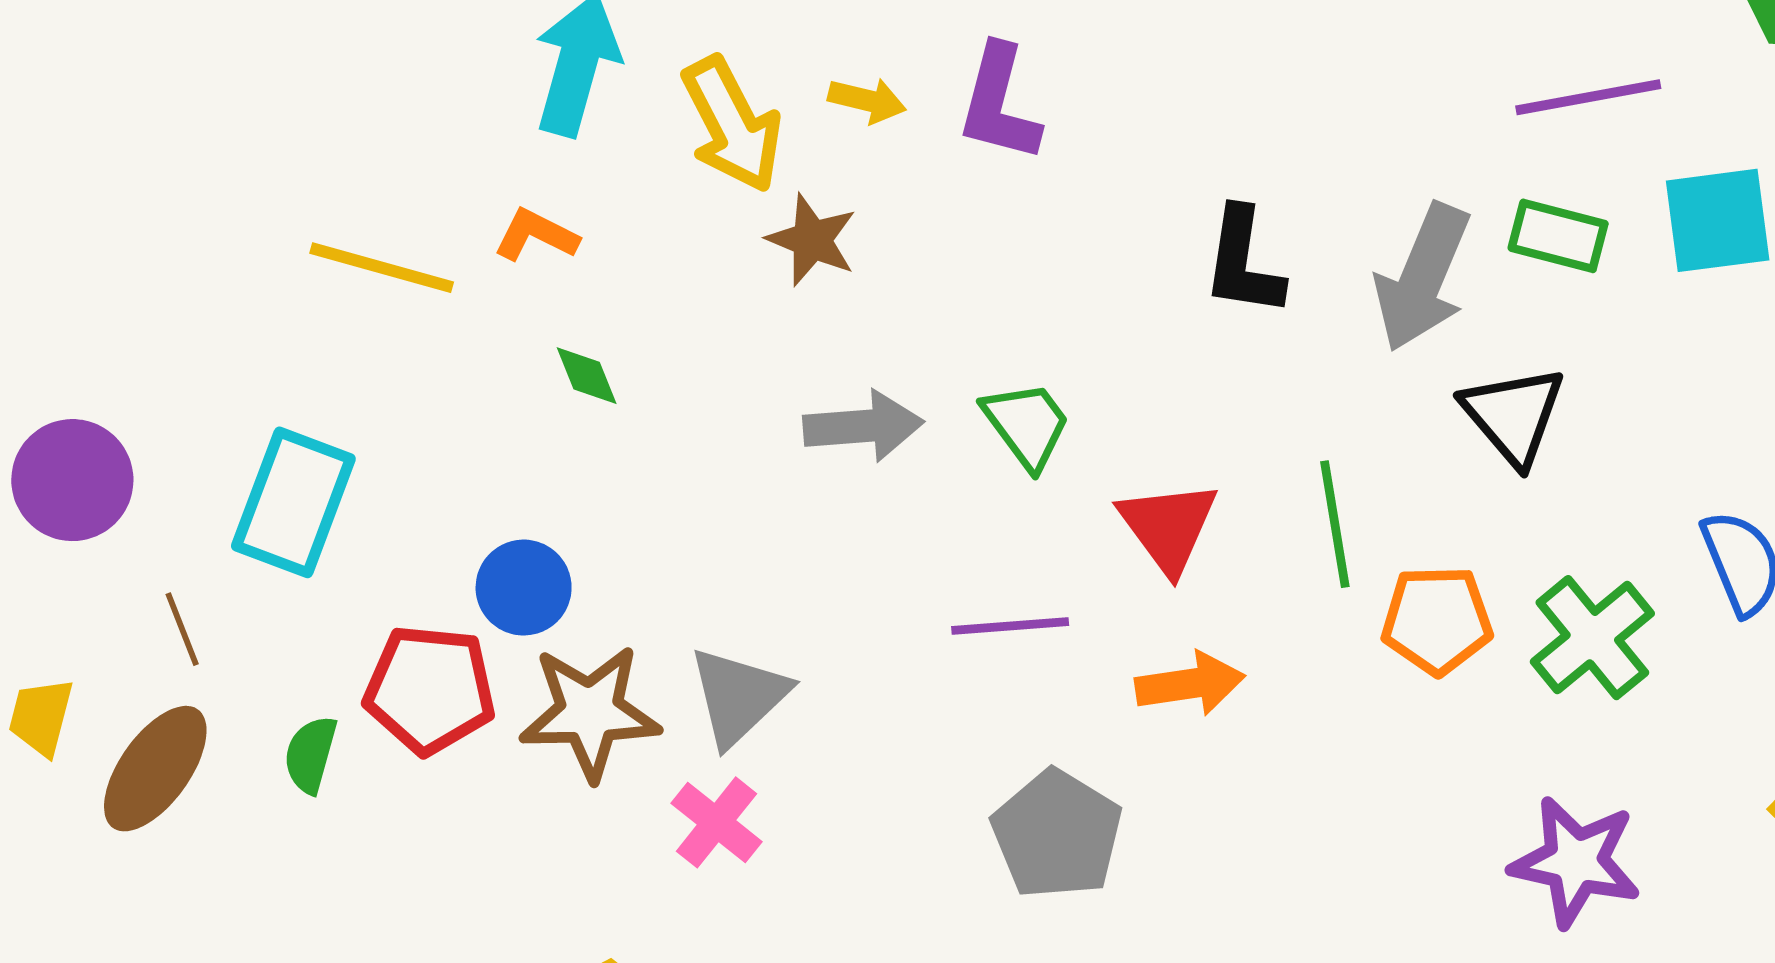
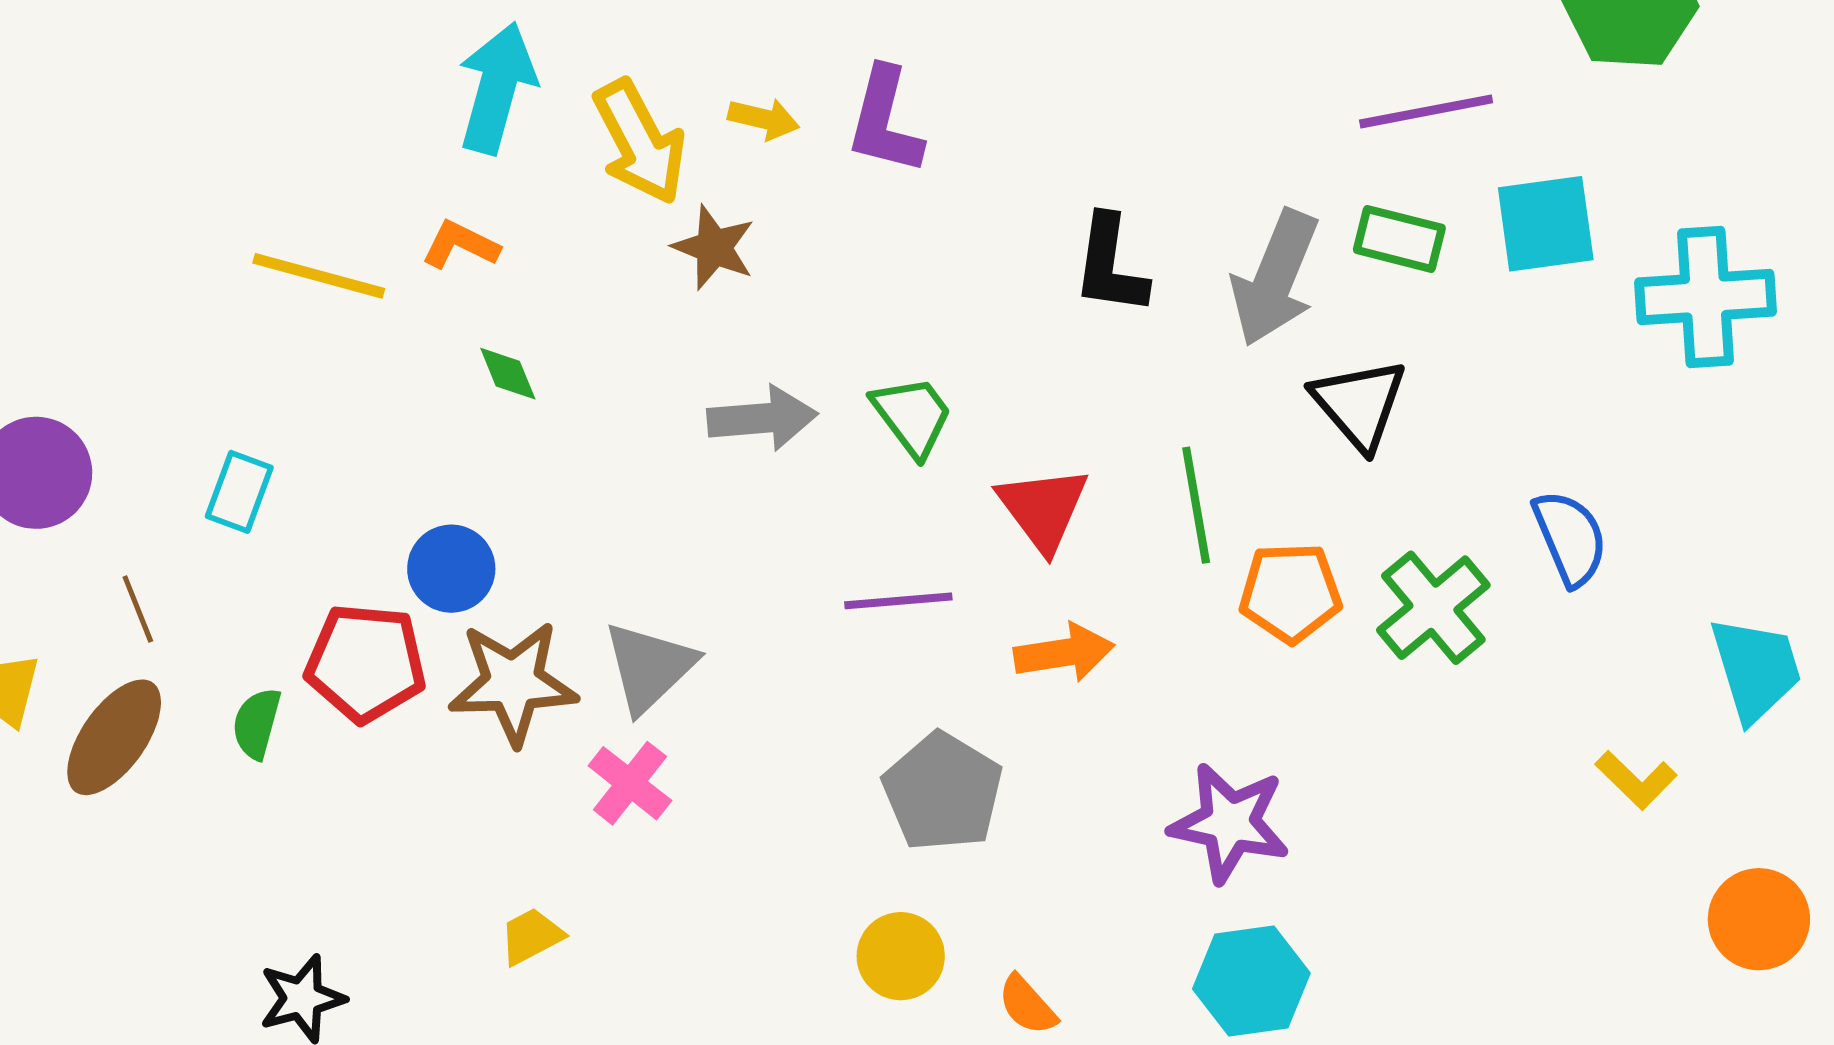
cyan rectangle: (293, 502) -> (239, 492), size x0.6
purple star: (1576, 862) -> (1230, 823), moved

